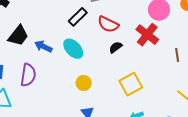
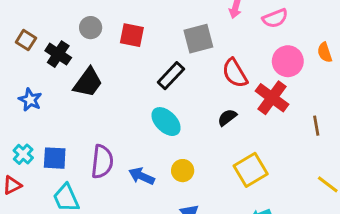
red semicircle: (108, 24) -> (235, 73), moved, turned 35
black trapezoid: (18, 36) -> (88, 82), moved
blue arrow: (43, 46) -> (142, 176), moved

